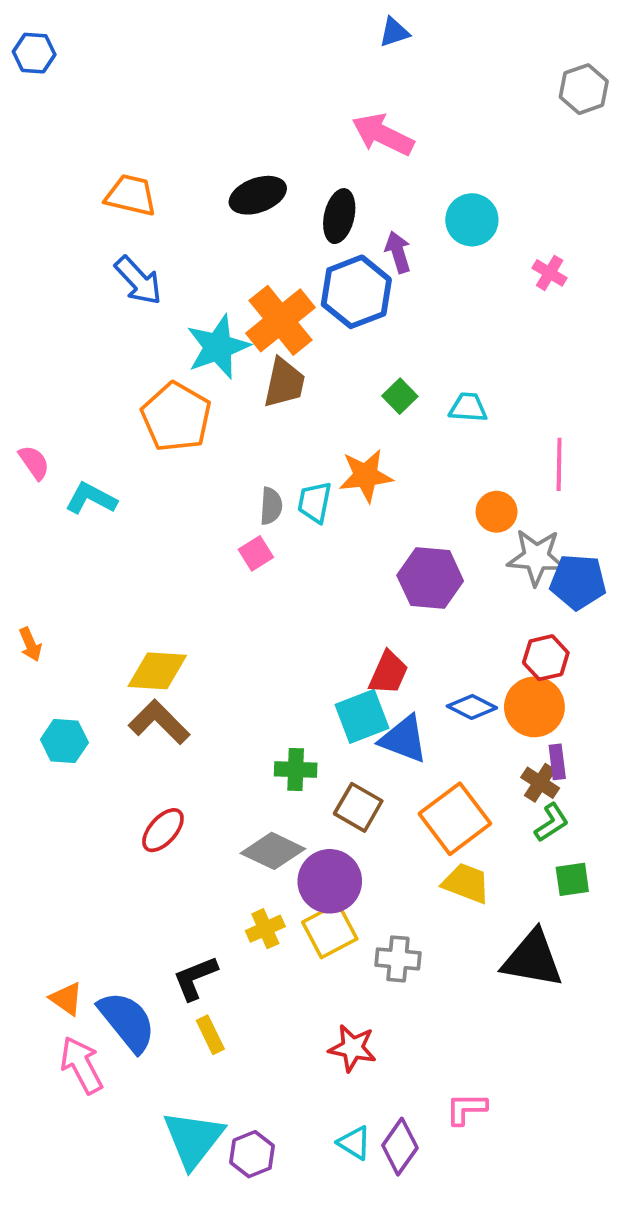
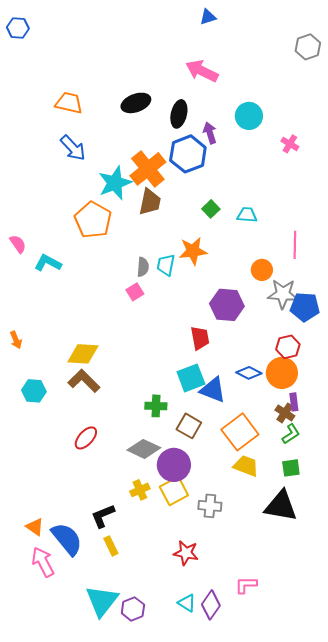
red trapezoid: (389, 673) -> (200, 338), moved, turned -35
green square: (572, 879) -> (291, 468), moved

